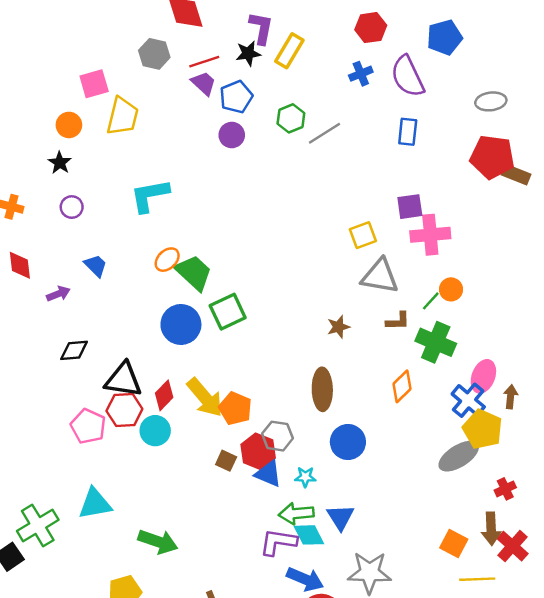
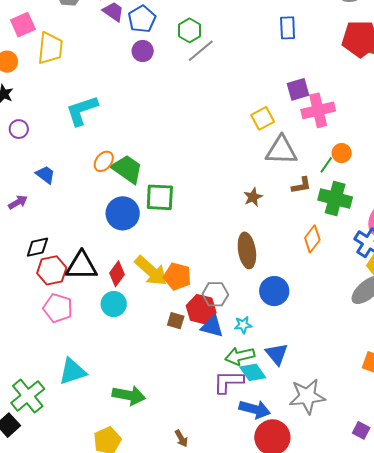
gray line: (325, 133) -> (201, 51), moved
green square: (228, 312) -> (160, 197), turned 36
red hexagon: (124, 410) -> (52, 270), moved

